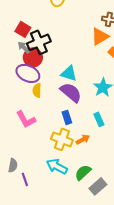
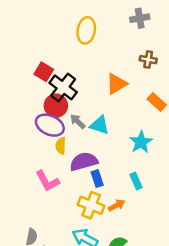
orange triangle: (100, 36) -> (117, 84), moved
black cross: (39, 42) -> (63, 87), turned -30
gray arrow: (24, 47) -> (78, 121), moved
purple semicircle: (71, 92) -> (84, 162), moved, turned -55

